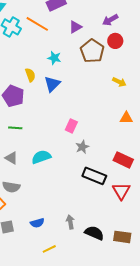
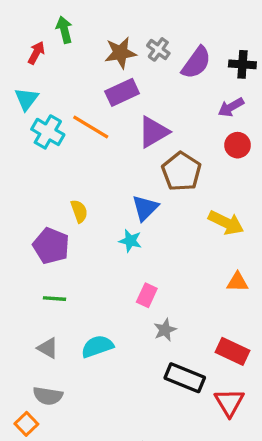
purple arrow: (110, 20) -> (231, 107), moved
purple triangle: (75, 27) -> (153, 132), size x1.5
red circle: (115, 41) -> (238, 145), moved
cyan star: (54, 58) -> (130, 241), moved
yellow arrow: (119, 82) -> (226, 223), size x1.5
blue triangle: (52, 84) -> (145, 208), moved

